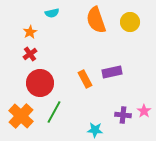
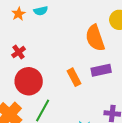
orange semicircle: (96, 20) -> (95, 38), moved
orange star: (30, 32) -> (19, 14), moved

